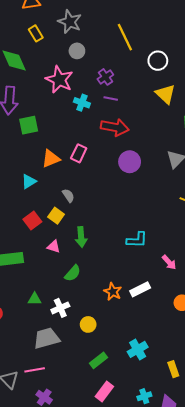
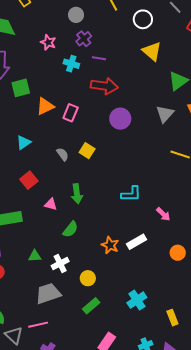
gray circle: (77, 51) -> (76, 15), moved
purple cross: (105, 77) -> (84, 39), moved
pink star: (59, 80) -> (48, 42), size x0.6
orange triangle: (51, 159) -> (45, 106), moved
yellow square: (56, 216) -> (87, 151), moved
green rectangle: (99, 360) -> (91, 306), moved

